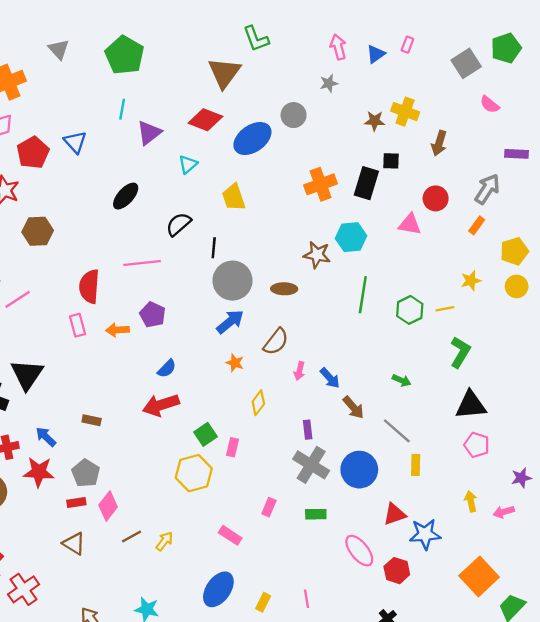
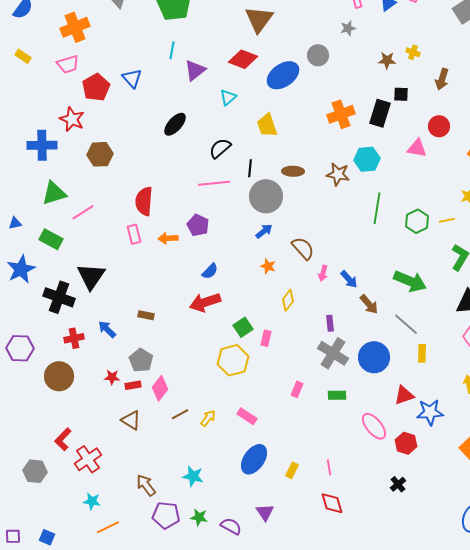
yellow cross: (405, 112) -> (413, 52), size x0.6
pink line: (142, 263) -> (214, 183), moved
brown ellipse: (284, 289) -> (293, 171), moved
blue arrow: (230, 322) -> (264, 231), size x0.7
brown semicircle: (276, 342) -> (303, 248), turned -80
green arrow: (402, 380) -> (410, 281), size x2.0
red star: (39, 472) -> (112, 377), moved, size x0.6
pink rectangle: (230, 535) -> (247, 416), moved

